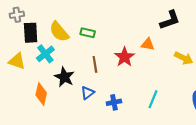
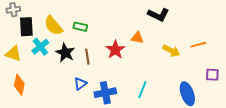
black L-shape: (170, 20) -> (158, 15), turned 45
black star: (64, 77) -> (65, 53), moved
orange diamond: (41, 94) -> (19, 85), moved
blue cross: (114, 102) -> (105, 93), size x1.5

